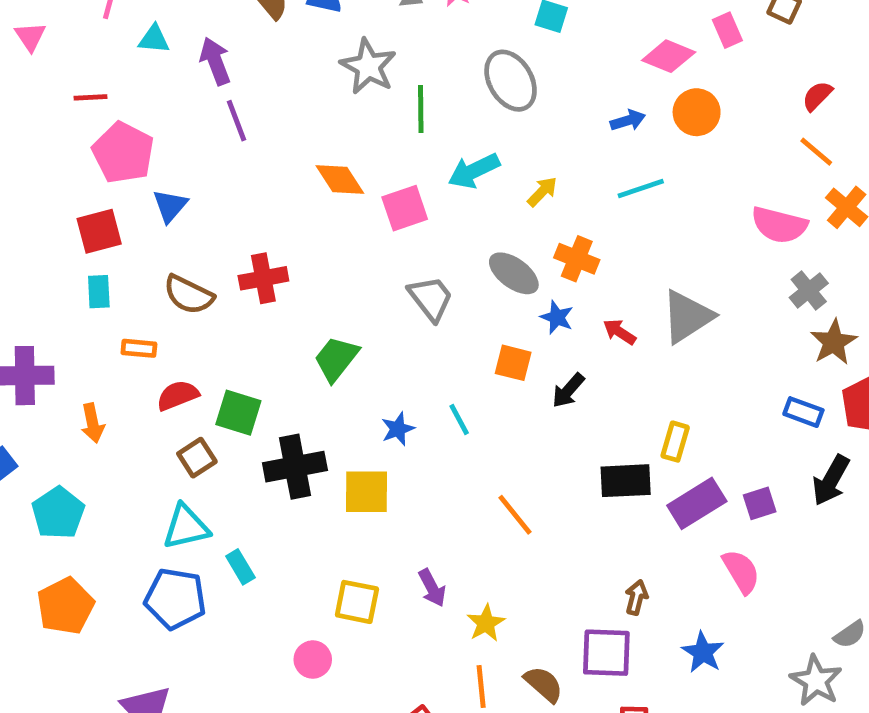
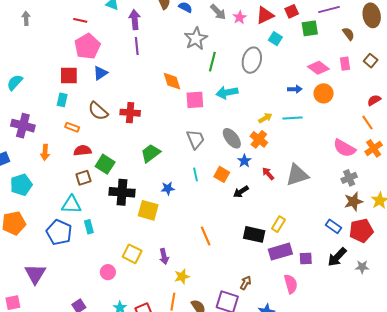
gray ellipse: (511, 81) -> (252, 60), turned 30
yellow arrow: (542, 192) -> (265, 118), moved
cyan line: (459, 419) -> (196, 174), moved

